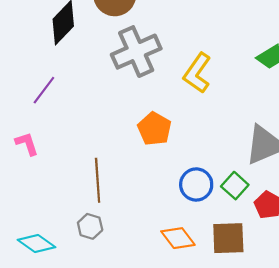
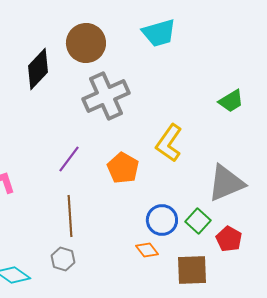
yellow L-shape: (197, 73) -> (169, 143), moved
purple line: (44, 90) -> (69, 159), moved
orange diamond: (178, 238) -> (147, 250), moved, size x0.7

